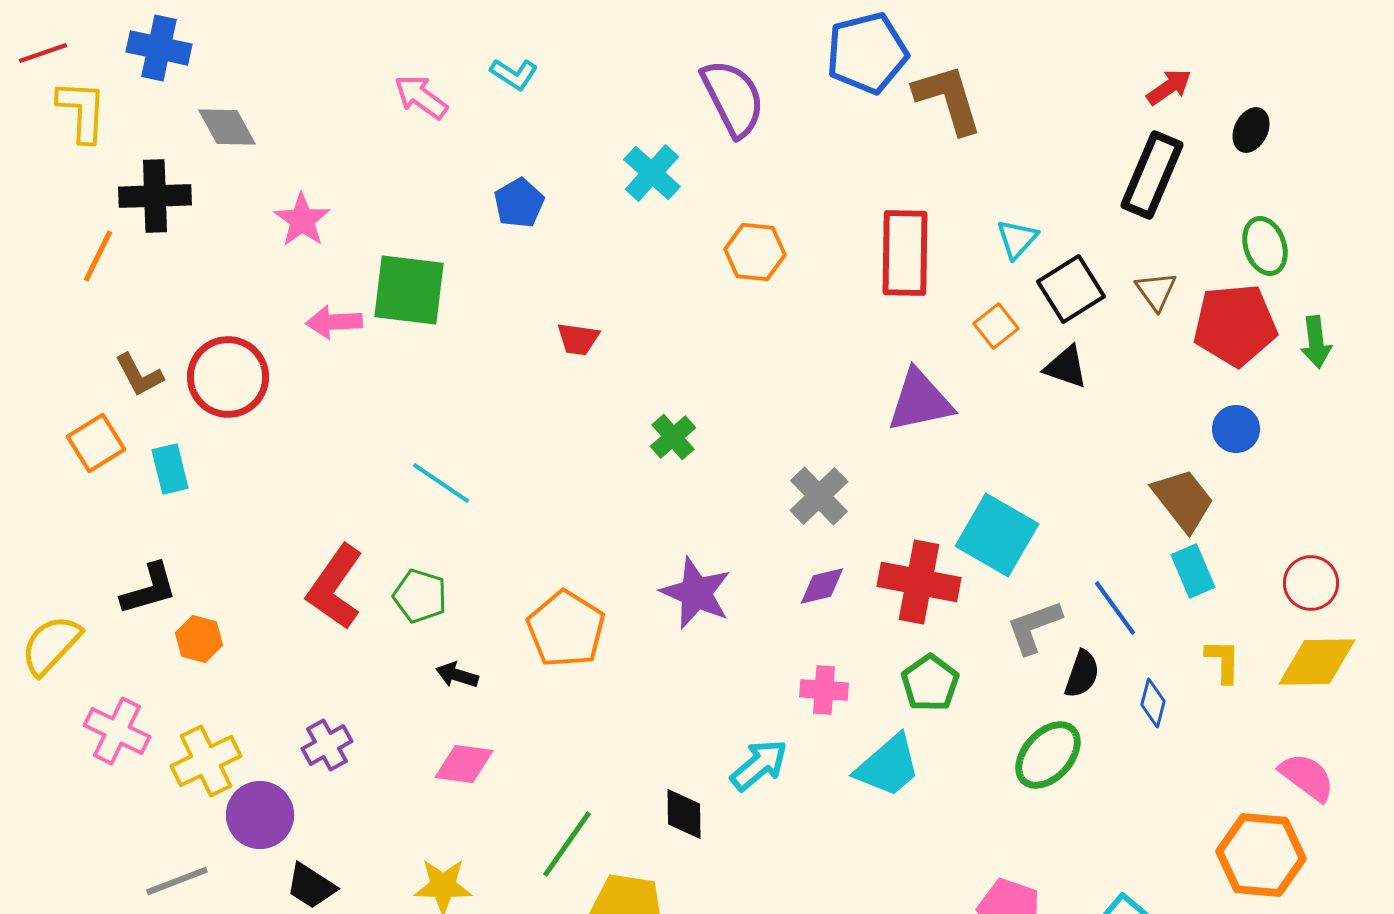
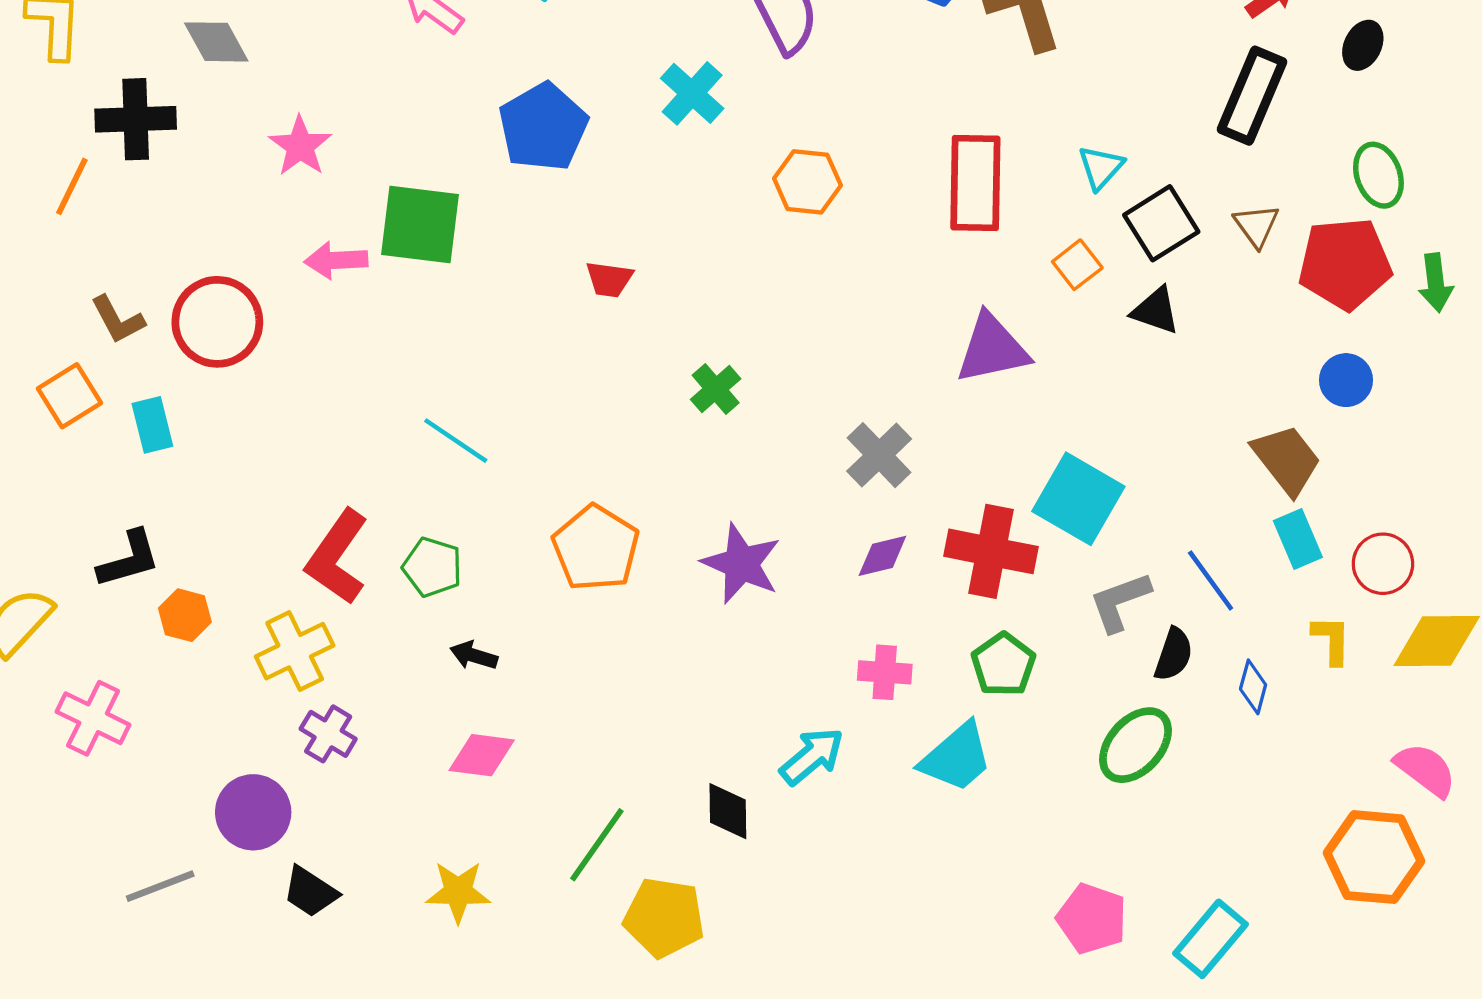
blue pentagon: (519, 203) -> (543, 127), size x1.6
red circle: (1311, 583) -> (1383, 564), moved
orange pentagon: (566, 629) -> (596, 548), moved
purple cross: (327, 745) -> (328, 734), turned -30
yellow cross: (206, 761) -> (295, 651), moved

